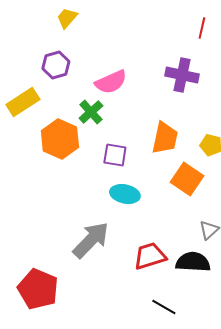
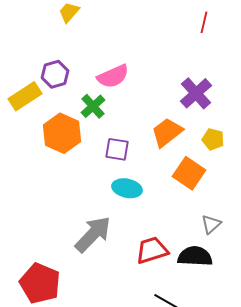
purple hexagon: (56, 65) -> (55, 74), moved
purple cross: (182, 75) -> (196, 93), moved, turned 36
orange trapezoid: (165, 138) -> (167, 132), turned -140

